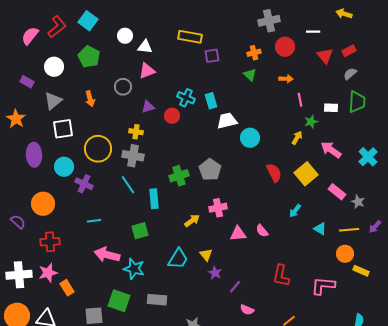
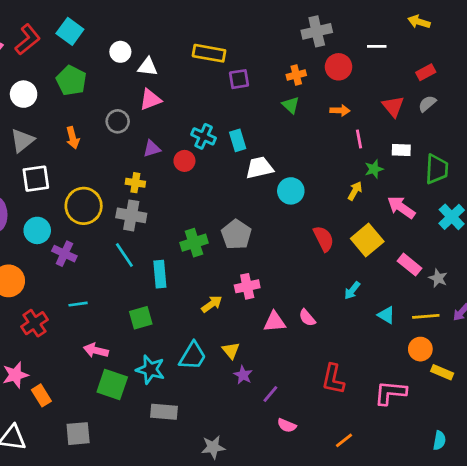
red triangle: (325, 56) -> (393, 106), moved
green trapezoid: (357, 102) -> (437, 169), moved
red cross: (50, 242) -> (34, 323), moved, turned -30
pink arrow: (107, 255) -> (96, 350), size x0.7
cyan star: (134, 269) -> (150, 370), moved
green square: (119, 301) -> (112, 385), moved

